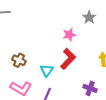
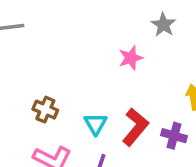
red L-shape: (68, 59) -> (135, 127), moved
purple cross: (90, 88) -> (174, 136), moved

